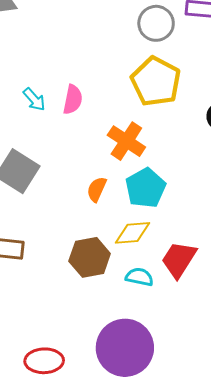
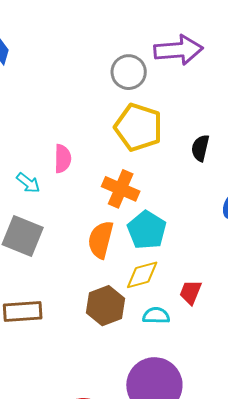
cyan arrow: (34, 99) -> (28, 183), moved
orange semicircle: (97, 189) -> (101, 240), size x1.5
red trapezoid: (179, 259) -> (191, 292), size x0.7

